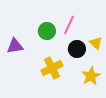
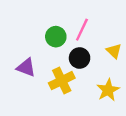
purple triangle: (15, 46) -> (26, 67), moved, turned 30
black circle: (77, 49) -> (80, 58), moved

